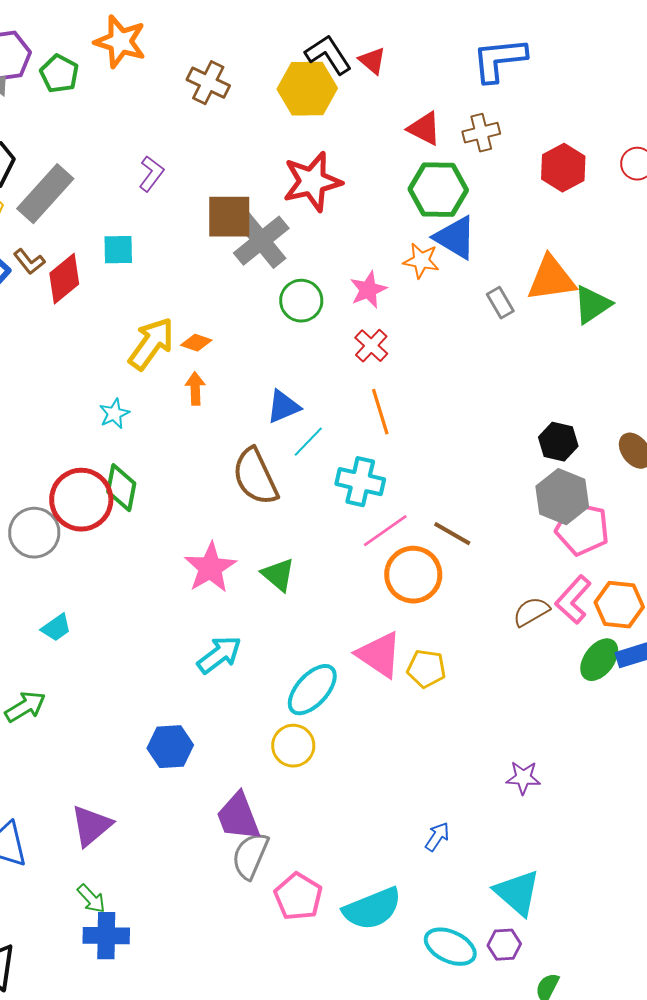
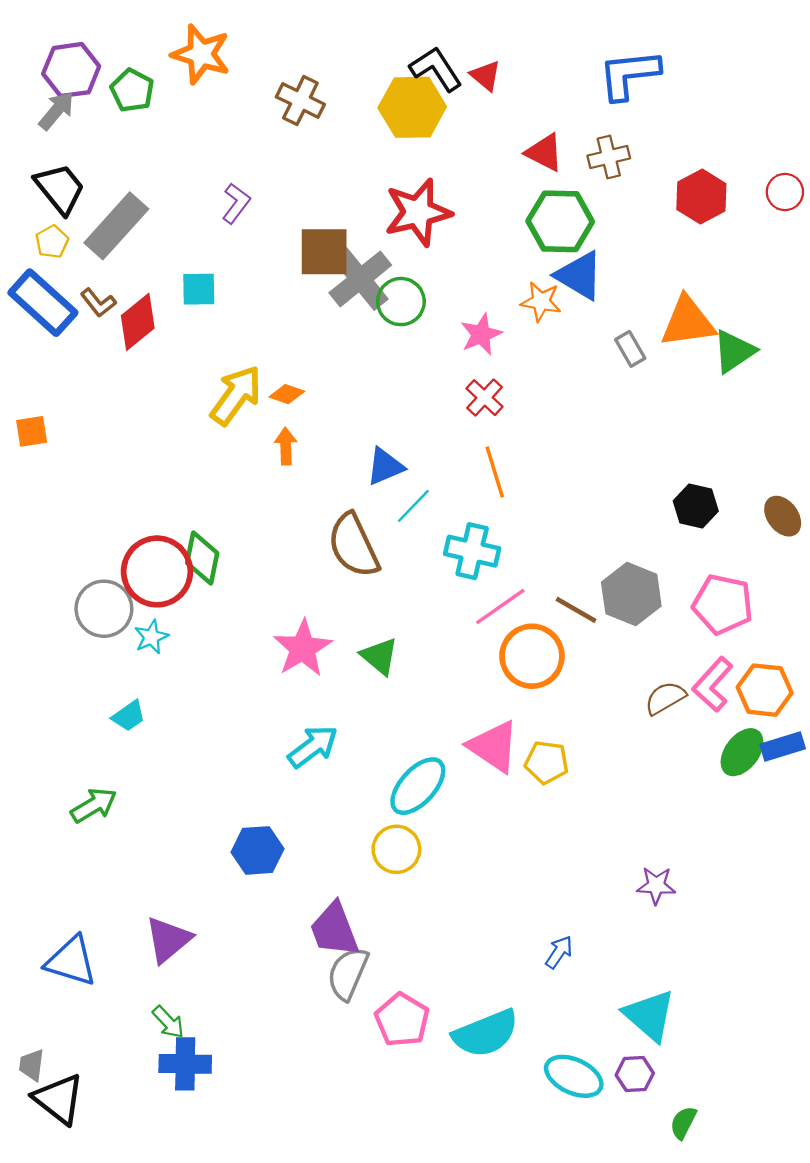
green circle: (301, 301) -> (401, 302), moved
cyan star: (114, 414) -> (151, 637), moved
gray hexagon: (562, 497) -> (631, 594), moved

